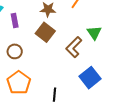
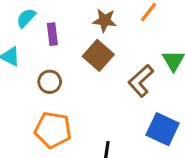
blue square: (90, 78) -> (163, 129), turned -30
orange pentagon: (19, 83) -> (53, 130), turned -30

